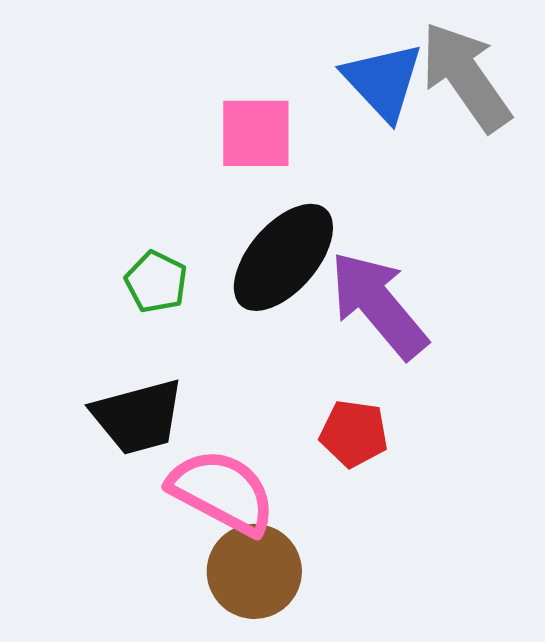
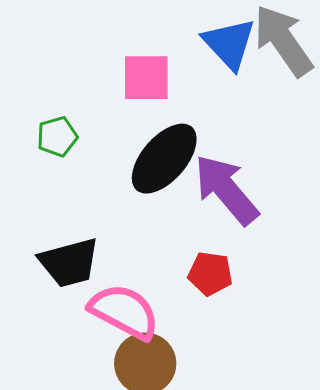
green pentagon: (156, 282) -> (57, 137), moved, turned 30

